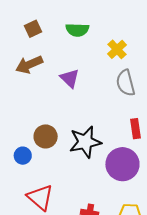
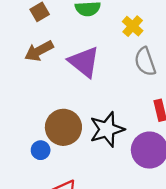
purple triangle: (70, 78) -> (84, 62), size x1.5
brown circle: (46, 136) -> (63, 127), size x1.4

